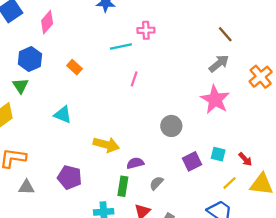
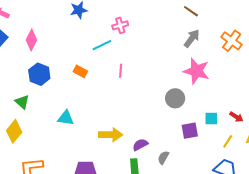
blue hexagon: (30, 59) -> (39, 74), moved
orange rectangle: (74, 67) -> (80, 71), moved
gray circle: (171, 126) -> (175, 98), moved
purple square: (192, 161) -> (190, 131), turned 30

